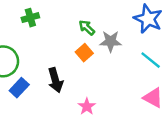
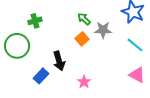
green cross: (30, 18) -> (35, 21), moved
blue rectangle: (19, 88) -> (41, 76), moved

